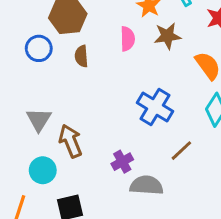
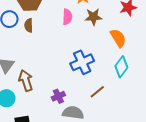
brown semicircle: (81, 56) -> (29, 25), moved
blue cross: (155, 107) -> (82, 62), turned 30

